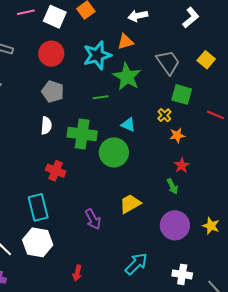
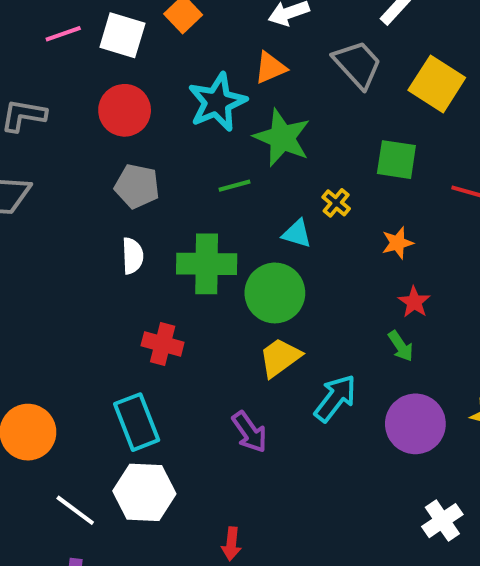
yellow square: (206, 60) -> (437, 84), size x1.5
gray trapezoid: (168, 62) -> (357, 64), moved
yellow cross: (164, 115) -> (336, 203), moved
yellow trapezoid: (130, 204) -> (280, 357), moved
cyan arrow: (136, 264) -> (335, 398), moved
white cross: (182, 274) -> (442, 521), turned -36

